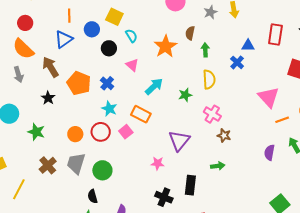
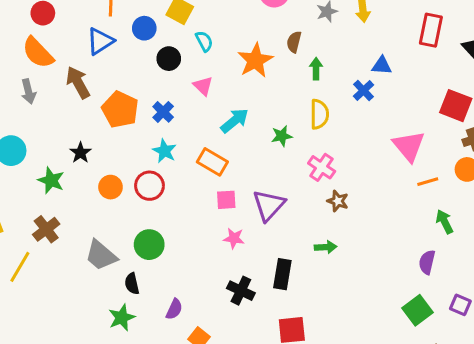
red rectangle: (275, 34) -> (431, 30), moved
black star: (48, 98) -> (80, 153), moved
pink square: (126, 132) -> (226, 200), moved, turned 32
purple semicircle: (269, 153) -> (427, 262), moved
gray trapezoid: (76, 163) -> (101, 255), moved, turned -70
brown cross: (48, 165) -> (46, 229), moved

